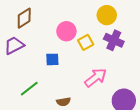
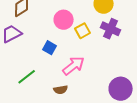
blue square: (52, 59) -> (50, 48), turned 32
pink arrow: (96, 78) -> (74, 66), moved

